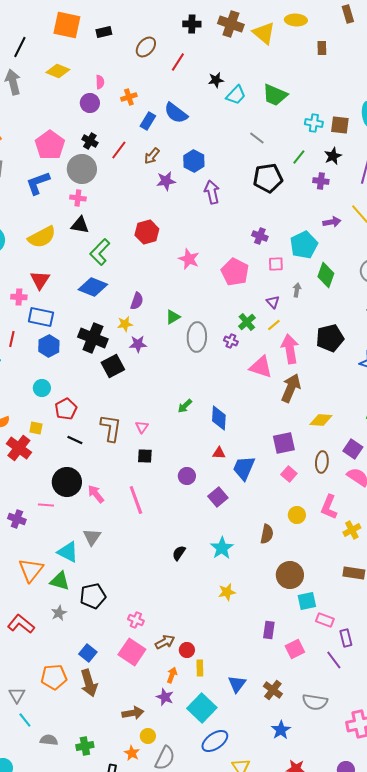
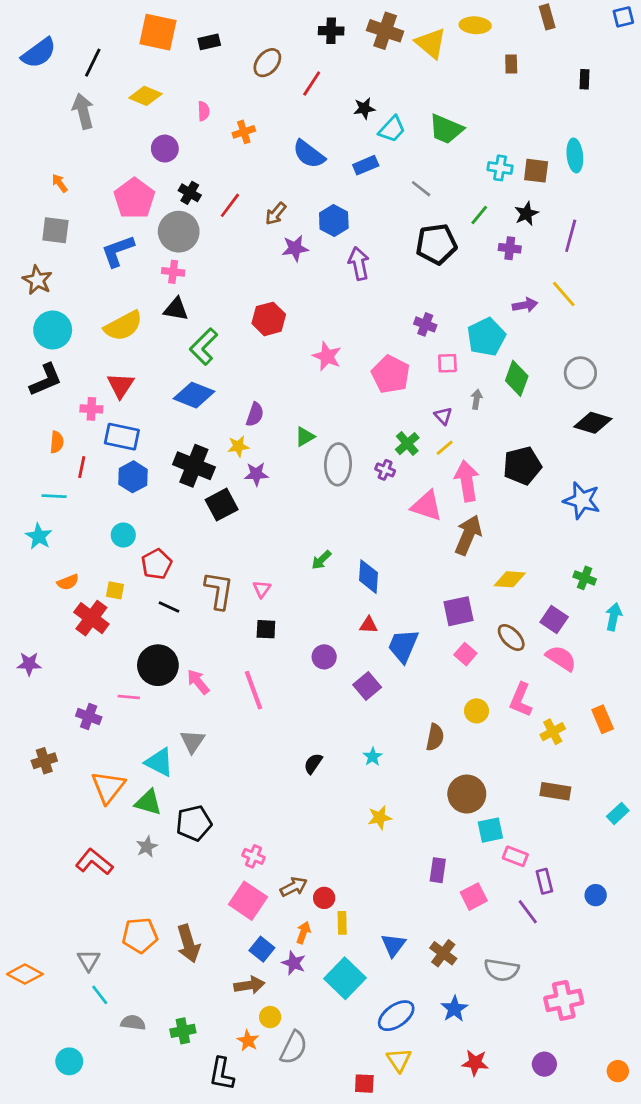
purple circle: (90, 103) -> (165, 149), moved
blue rectangle: (148, 121) -> (366, 165), moved, turned 36
brown ellipse: (322, 462) -> (511, 637), turned -50
cyan star: (222, 548) -> (373, 757), size x0.6
blue square: (88, 653) -> (262, 949), moved
blue ellipse: (215, 741) -> (396, 1016), moved

